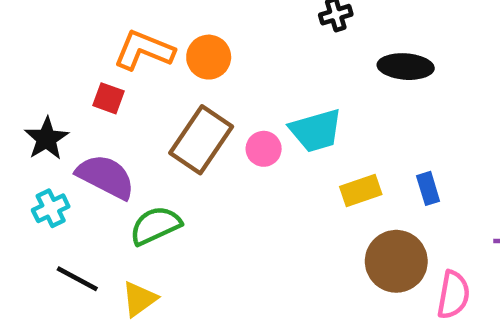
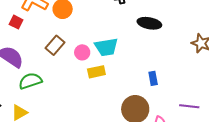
brown rectangle: (201, 140) -> (55, 45), size x0.7
yellow rectangle: (361, 190) -> (96, 72), moved

